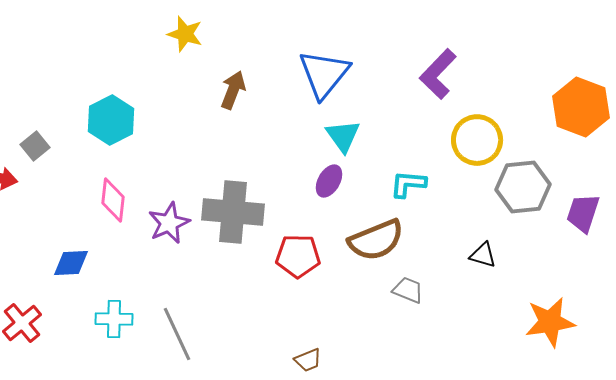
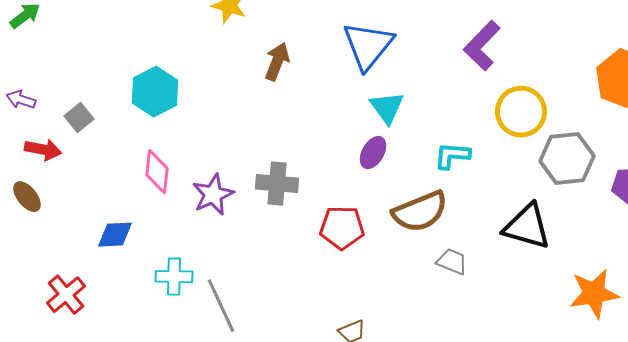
gray cross: (233, 212) -> (277, 184), size x0.7
black triangle: (483, 255) -> (527, 227), size x1.8
cyan cross: (114, 319) -> (174, 277), moved

